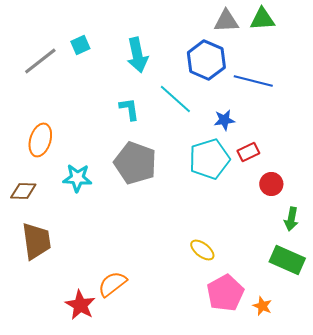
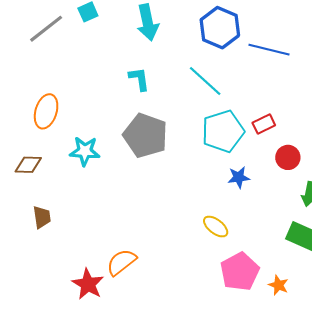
cyan line: (175, 99) -> (205, 81), moved
blue star: (224, 120) -> (239, 177), moved
brown trapezoid: (36, 241) -> (42, 217), size x0.6

